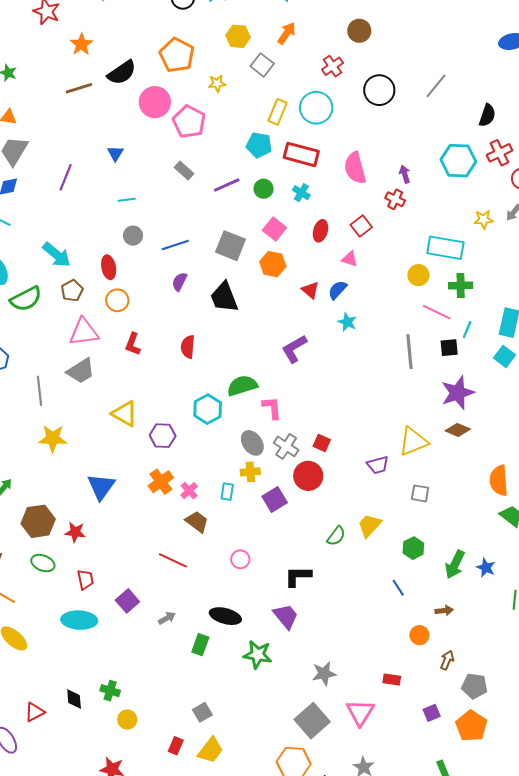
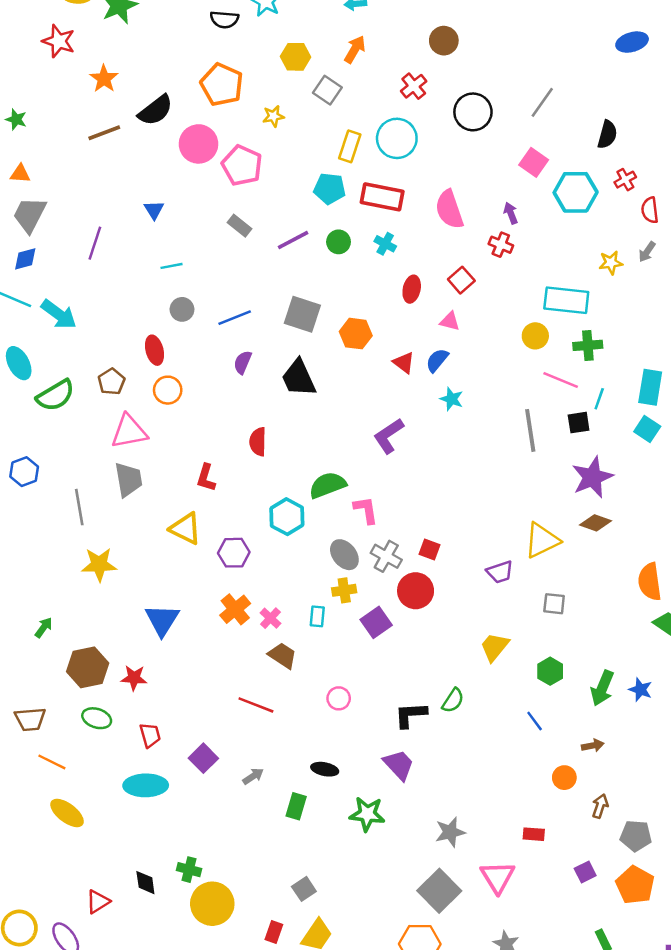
red cross: (499, 153) -> (625, 180), size x0.7
pink square: (274, 229) -> (534, 162), moved
cyan arrow: (57, 255) -> (59, 314), moved
red L-shape: (133, 344) -> (206, 478), moved
gray trapezoid: (81, 371) -> (128, 480), turned -64
green semicircle: (336, 536) -> (453, 701), moved
black ellipse: (225, 616) -> (325, 769), size x0.7
yellow circle: (127, 720) -> (212, 904), size x1.8

